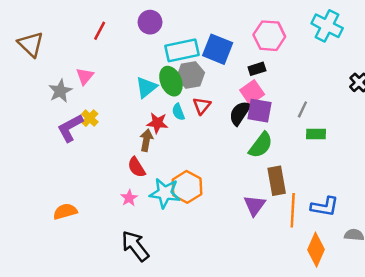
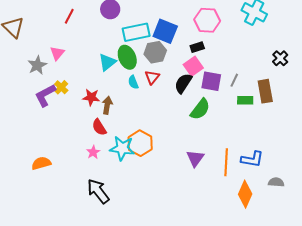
gray hexagon: (191, 75) -> (155, 52), moved
purple square: (259, 111) -> (211, 81), moved
red star: (157, 123) -> (91, 97), moved
brown rectangle: (277, 181) -> (265, 91), moved

